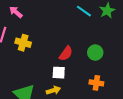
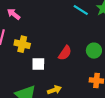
white square: (59, 73) -> (38, 64), moved

